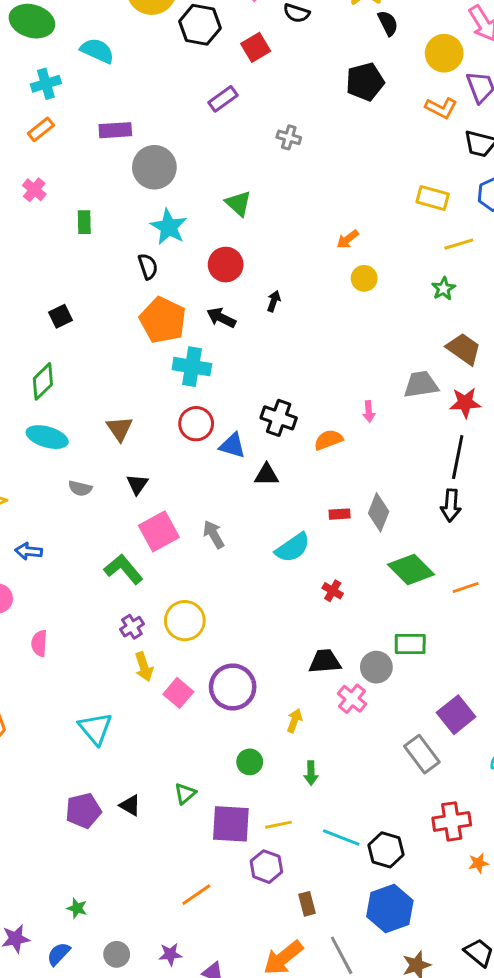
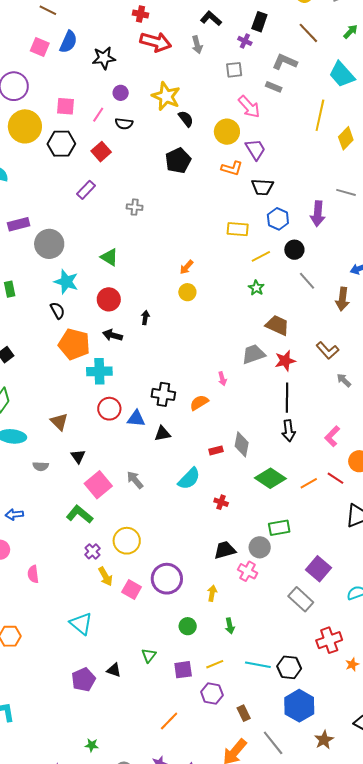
yellow circle: (364, 278) -> (187, 292), moved
purple square: (231, 824) -> (183, 670), size x0.7

